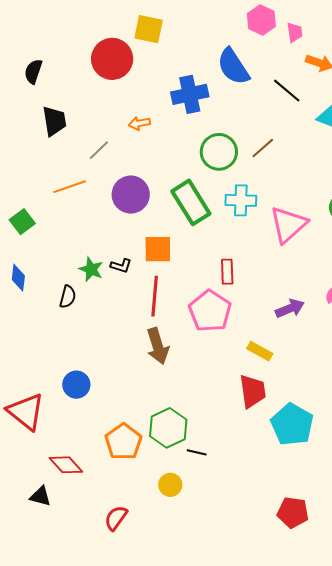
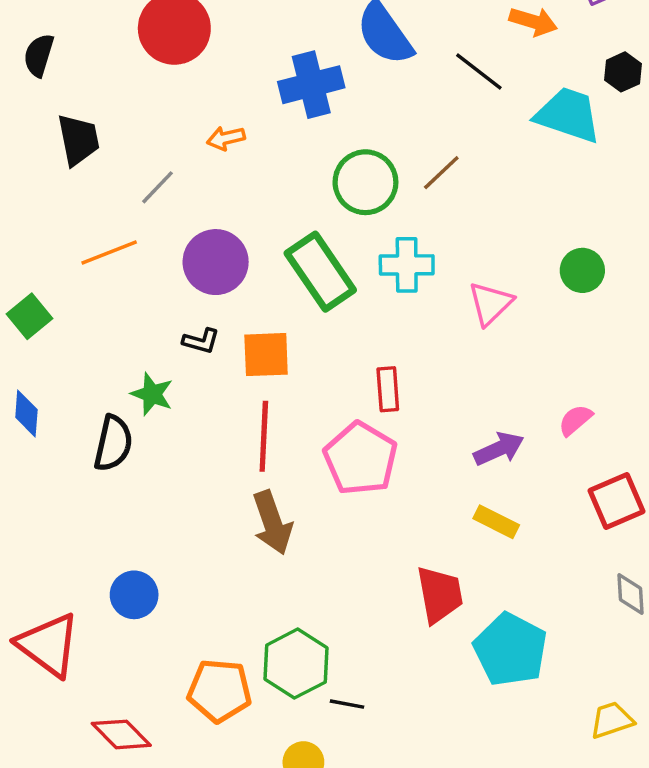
pink triangle: (288, 225) -> (491, 303), size x0.7
black L-shape: (121, 266) -> (201, 341), moved
black semicircle: (68, 297) -> (113, 443), size x1.4
yellow rectangle: (260, 351) -> (496, 522), moved
orange pentagon: (123, 442) -> (219, 691), turned -30

